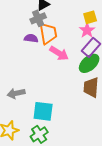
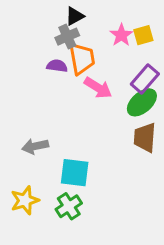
pink star: (87, 30) -> (121, 35), moved

